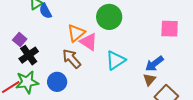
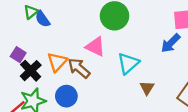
orange triangle: (76, 33) -> (57, 62), moved
blue arrow: (154, 64) -> (171, 43), moved
brown triangle: (149, 79) -> (147, 88), moved

